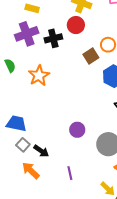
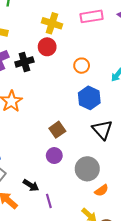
brown square: (91, 56) -> (57, 130), moved
black arrow: (41, 151) -> (31, 185), moved

